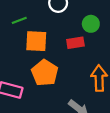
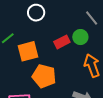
green circle: (91, 24) -> (80, 37), moved

